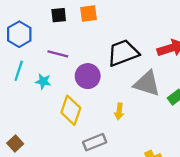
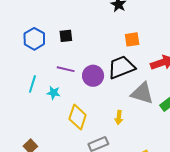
orange square: (89, 14) -> (132, 39), moved
blue hexagon: (19, 34) -> (34, 39), moved
purple circle: (88, 76) -> (93, 76), moved

